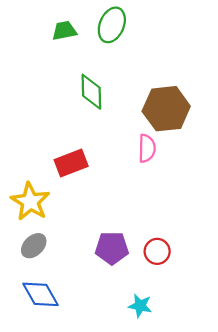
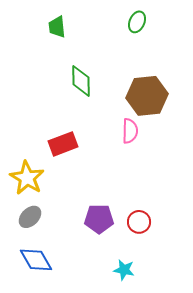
green ellipse: (112, 25) -> (137, 22), moved, size x0.7
green trapezoid: (64, 31) -> (57, 27), turned -85

